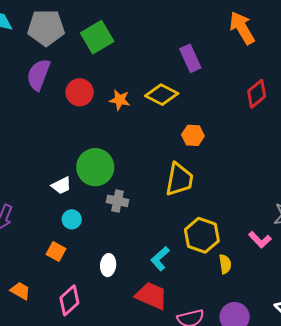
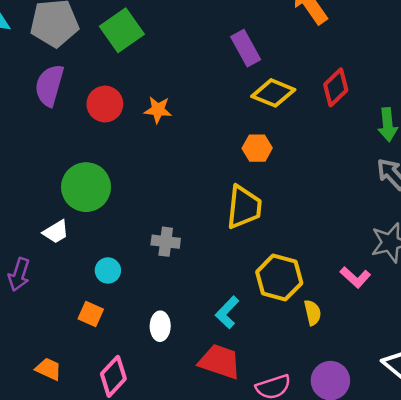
yellow diamond: (162, 95) -> (273, 93), moved
green circle: (95, 167) -> (86, 187), moved
white trapezoid: (61, 185) -> (56, 232), moved

